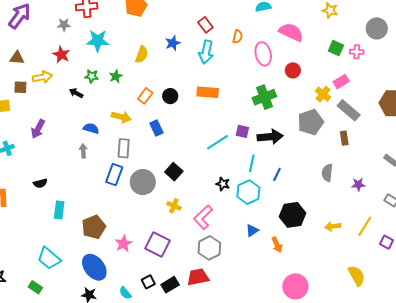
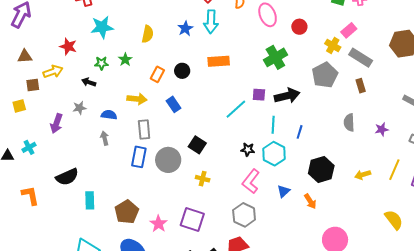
gray star: (64, 25) -> (79, 108), moved
blue star: (173, 43) -> (185, 28), moved
black semicircle: (40, 183) -> (67, 177), size x1.6
pink L-shape: (203, 217) -> (251, 181), moved

